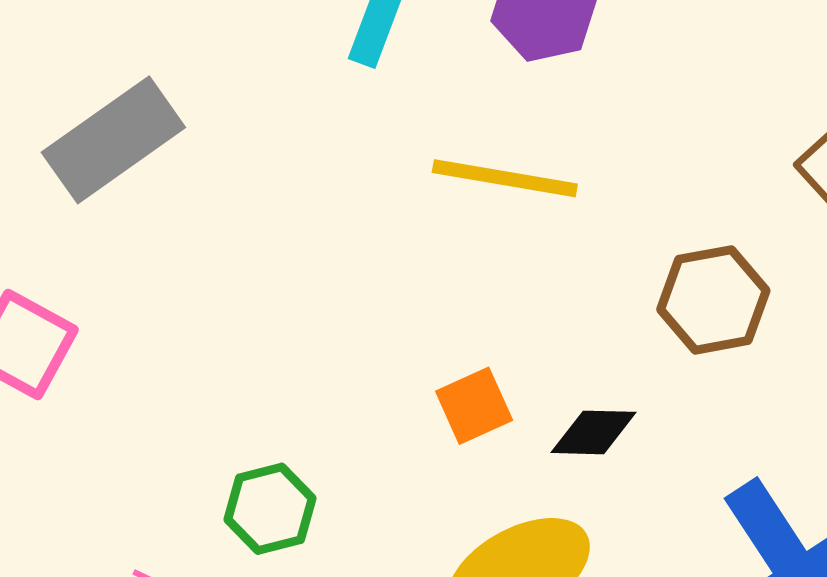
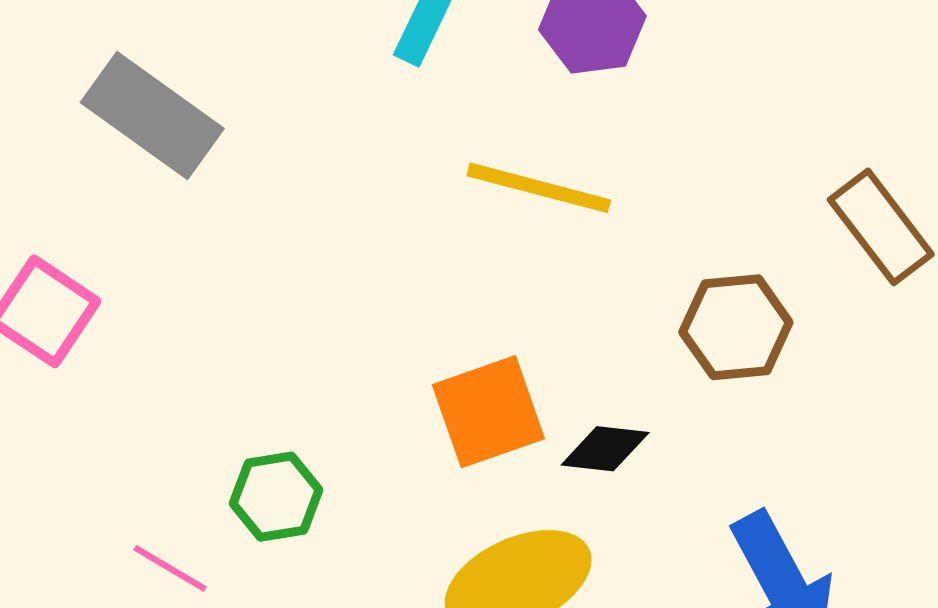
gray rectangle: (113, 140) -> (152, 115), turned 66
orange square: (474, 406) -> (488, 412), size x1.5

